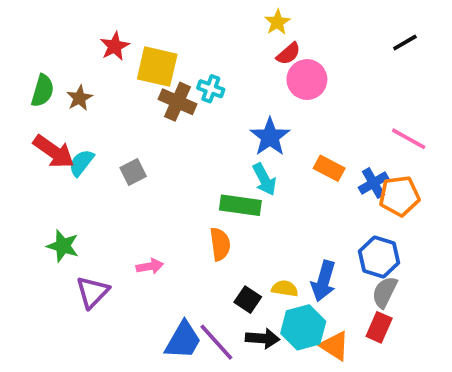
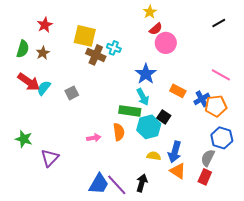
red star: (115, 46) -> (45, 25), moved
green star: (63, 246) -> (24, 139), moved
blue hexagon: (379, 257) -> (222, 138), moved
pink arrow: (150, 266) -> (94, 138), moved
black square: (248, 300) -> (164, 117), moved
cyan hexagon: (303, 327) -> (149, 127), moved
black arrow: (263, 338) -> (142, 183), turned -78
orange triangle: (335, 346) -> (178, 171), moved

